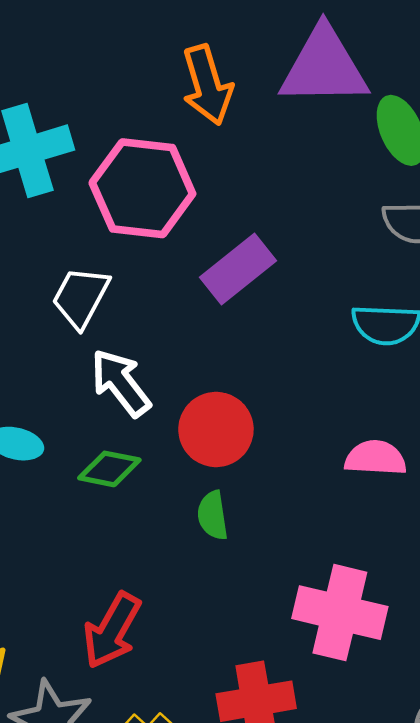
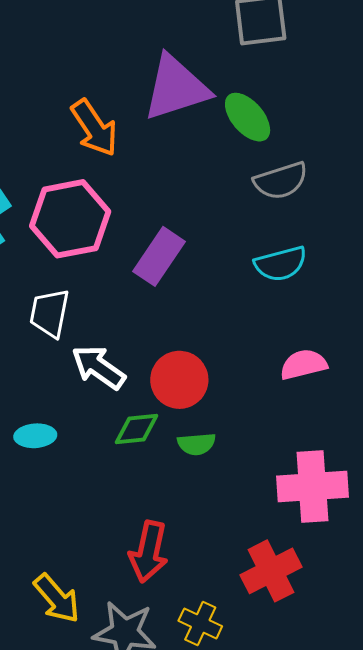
green diamond: (109, 469) -> (136, 429), moved
green semicircle: (213, 515) -> (196, 444), turned -69

